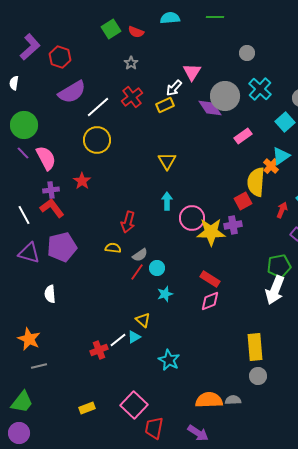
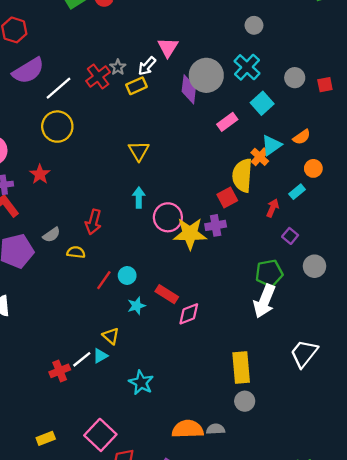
gray circle: (247, 53) -> (254, 25), moved
gray star: (131, 63) -> (118, 67), moved
purple diamond: (210, 108) -> (189, 89), turned 40
cyan square: (285, 122) -> (262, 103), moved
gray semicircle: (140, 255) -> (51, 235), moved
red rectangle: (210, 279) -> (167, 294), moved

